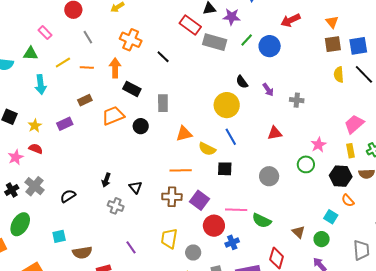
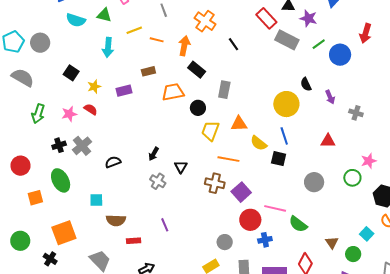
red arrow: (290, 20) -> (366, 33), turned -60
black square: (225, 169) -> (279, 159), moved
green ellipse: (20, 224) -> (61, 180), turned -70
yellow trapezoid: (169, 238) -> (210, 131), moved

